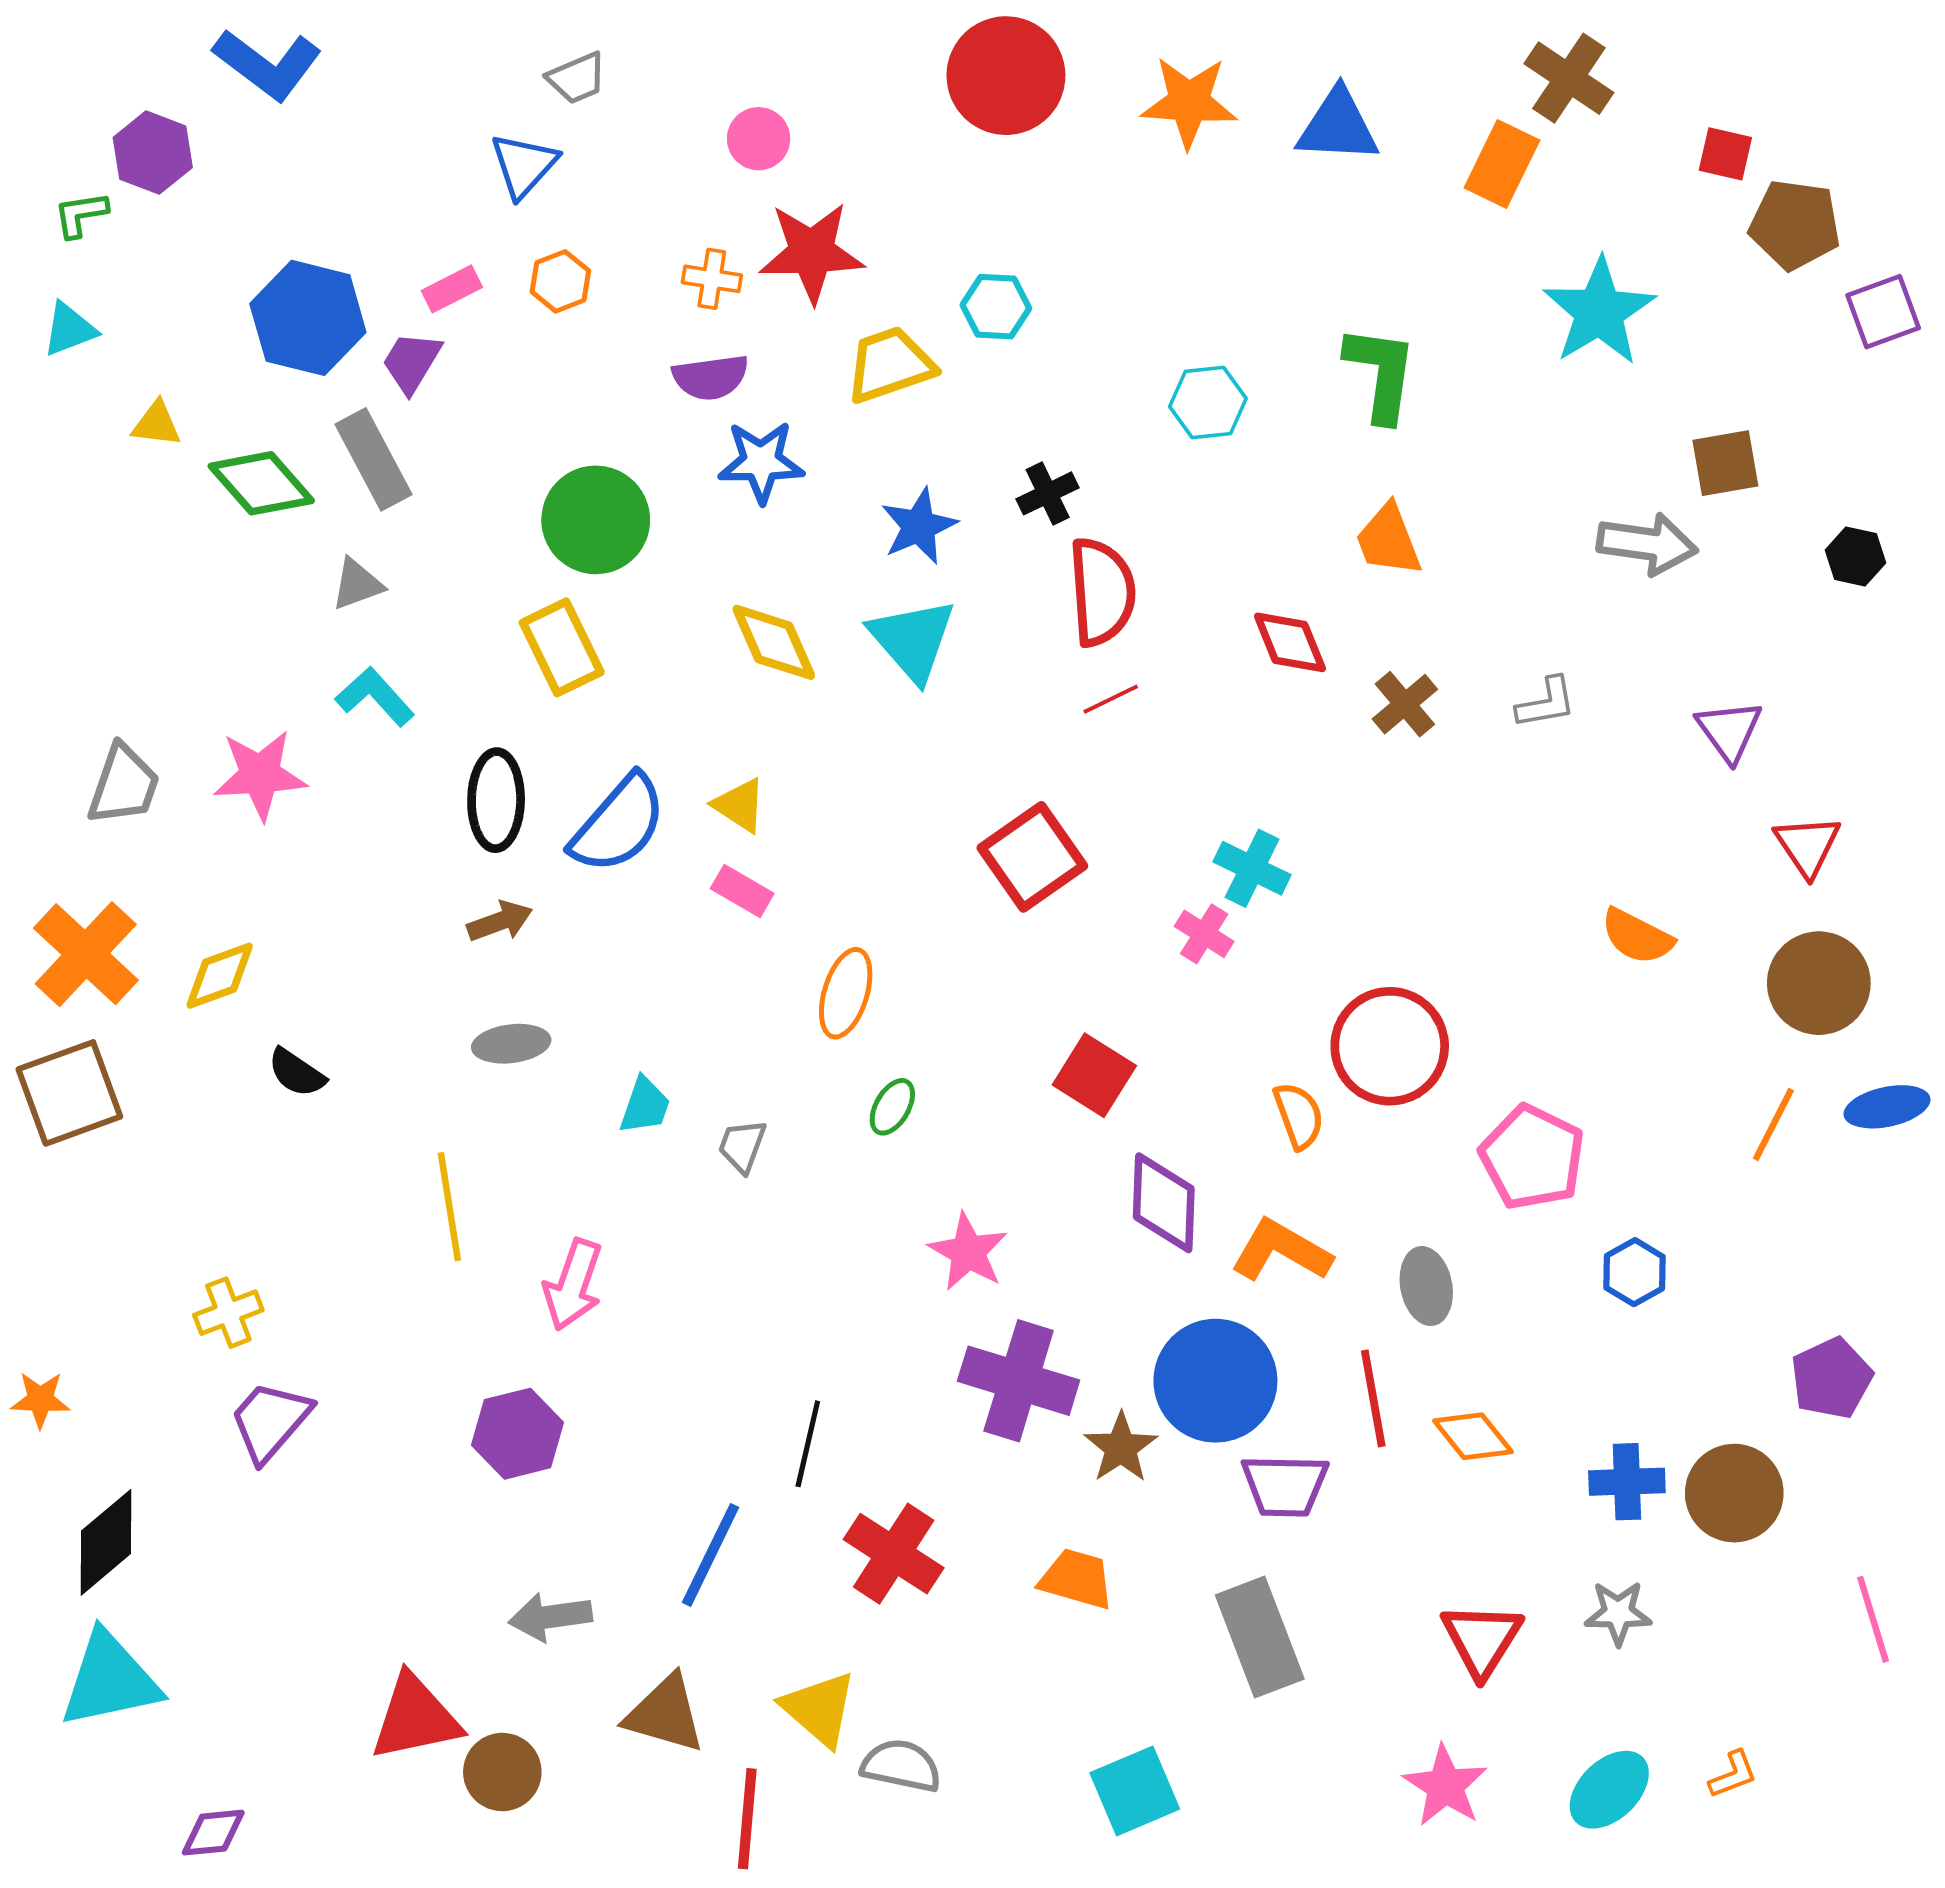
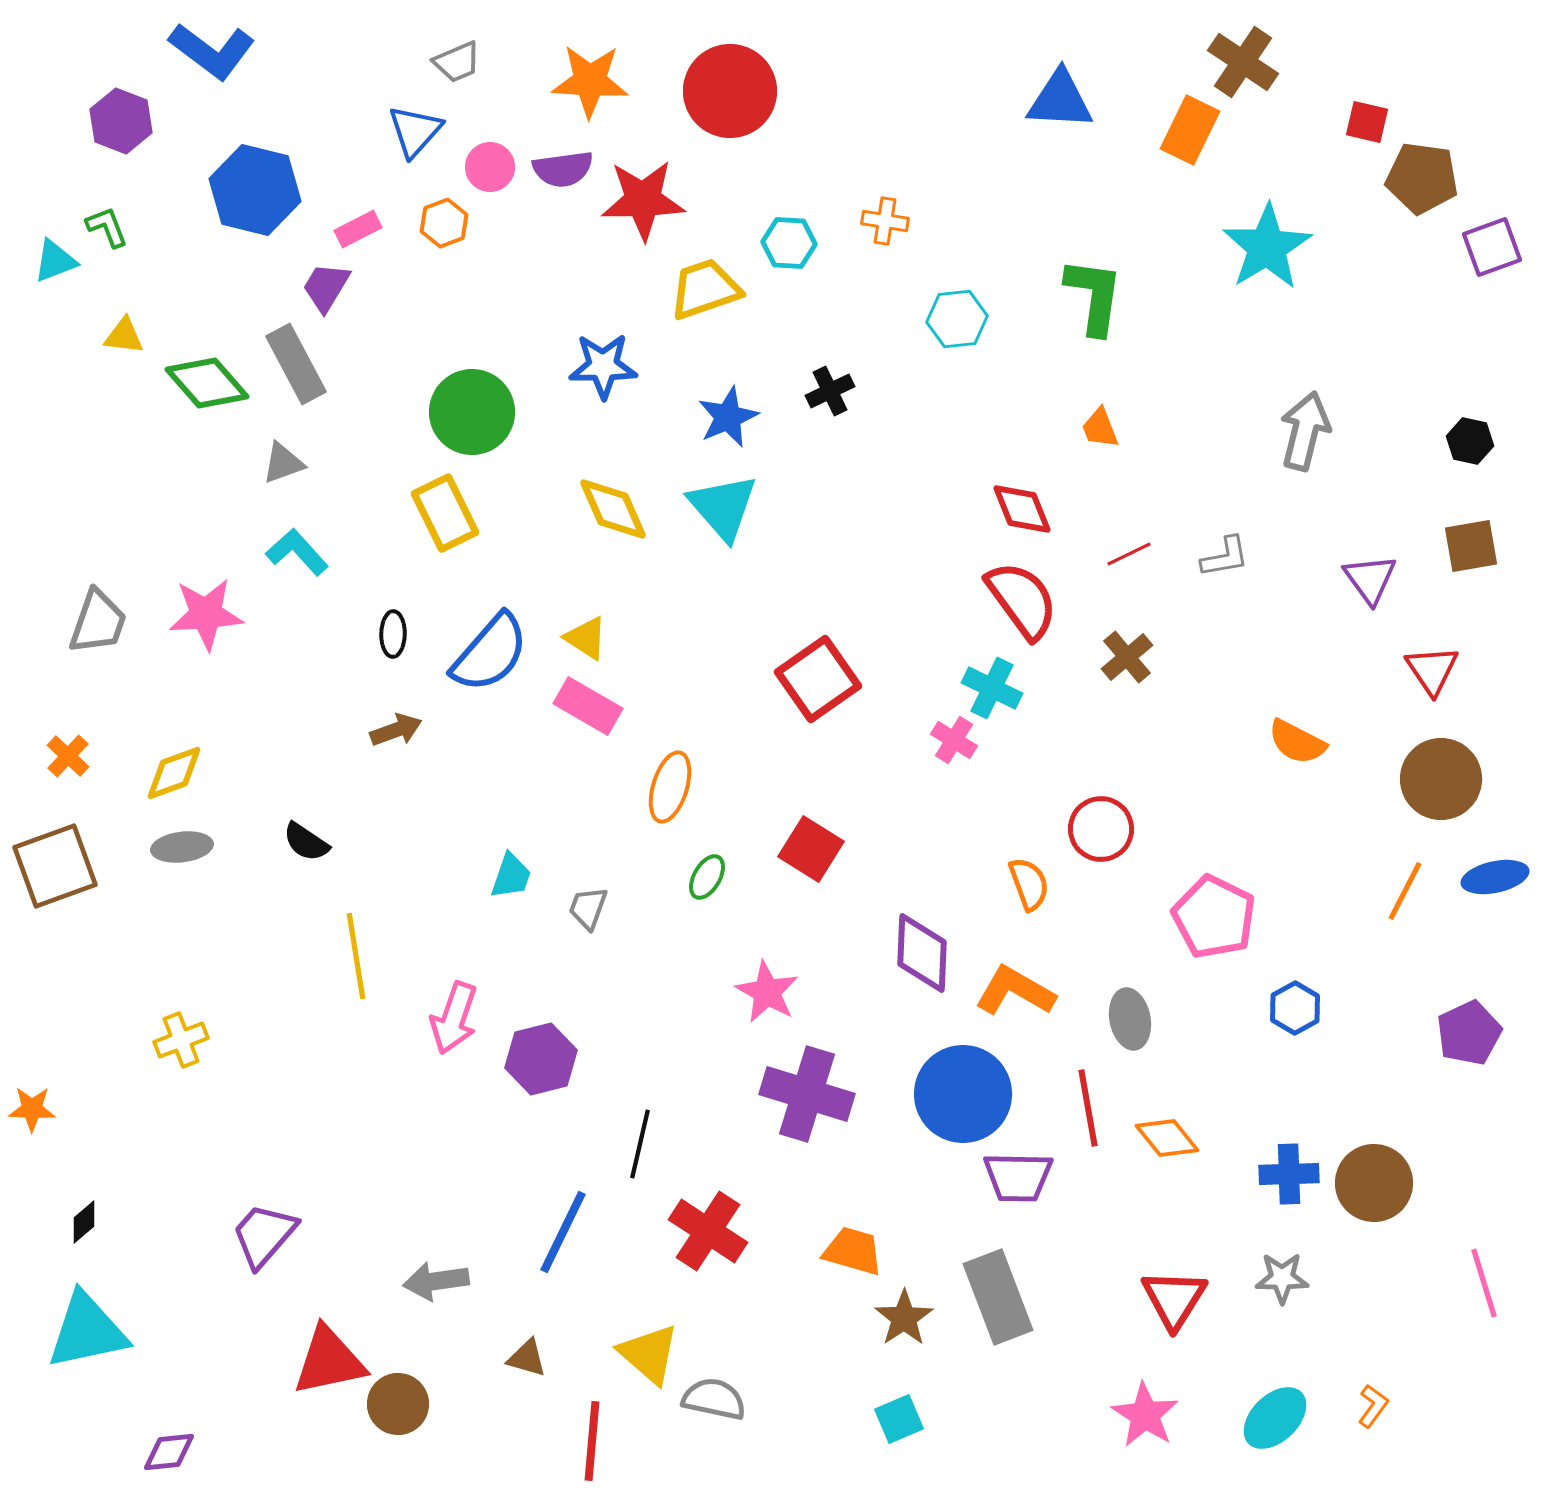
red circle: (1006, 76) -> (730, 91), moved
orange star: (1189, 102) -> (590, 81), moved
pink circle: (759, 139) -> (490, 167), moved
green L-shape: (81, 214) -> (107, 227), moved, turned 78
orange cross: (712, 279) -> (885, 221), moved
blue hexagon: (308, 318) -> (255, 190), moved
purple semicircle: (711, 377) -> (563, 169), moved
brown square: (1725, 463) -> (1471, 546), moved
orange trapezoid: (1388, 540) -> (1100, 428), size x0.7
gray arrow: (1647, 544) -> (1305, 431), turned -84
red semicircle: (1102, 592) -> (1022, 600), moved, turned -32
red line: (1111, 699) -> (1129, 554), moved
brown cross: (1405, 704) -> (1127, 657), moved
black ellipse: (496, 800) -> (393, 634), size x0.6
pink rectangle: (742, 891) -> (588, 706), size x1.4
orange cross: (86, 954) -> (68, 756), size x0.5
gray ellipse: (511, 1044) -> (182, 847), moved
red circle: (1390, 1046) -> (1101, 829), size x0.7
black semicircle: (297, 1073) -> (306, 842), moved
red square: (1094, 1075) -> (811, 849), moved
purple pentagon: (1831, 1378) -> (1469, 1033), moved
purple trapezoid: (270, 1421) -> (264, 1235), moved
purple hexagon: (517, 1434) -> (541, 1059), moved
brown star: (1121, 1448) -> (904, 1318), moved
black diamond: (106, 1542) -> (84, 1222), size x0.5
brown triangle: (665, 1714) -> (527, 1358), size x0.6
orange L-shape: (1733, 1775) -> (1373, 1406), turned -33
cyan square: (1135, 1791) -> (899, 1419), size x0.7

